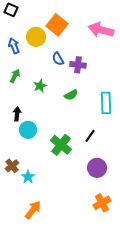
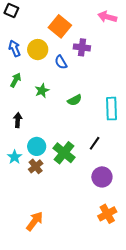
pink arrow: (101, 30) -> (107, 17), moved, size x0.7
yellow circle: (36, 37) -> (38, 50), moved
purple cross: (78, 65) -> (82, 47), moved
cyan circle: (28, 130) -> (37, 146), moved
brown cross: (12, 166) -> (36, 166), moved
cyan star: (28, 177) -> (15, 157), moved

